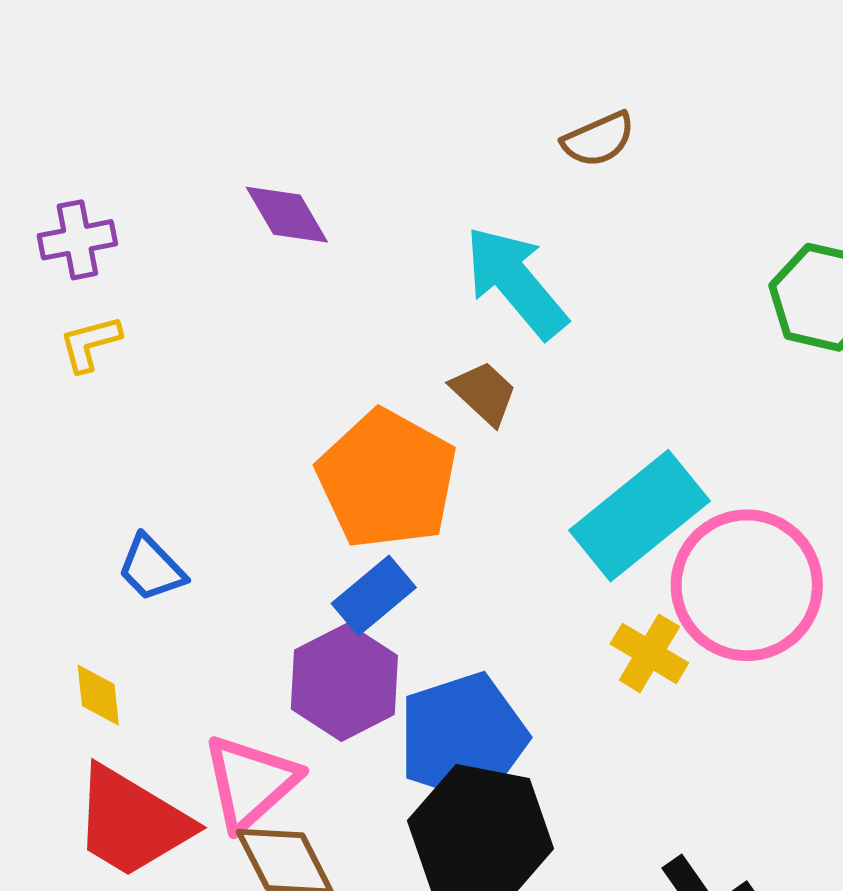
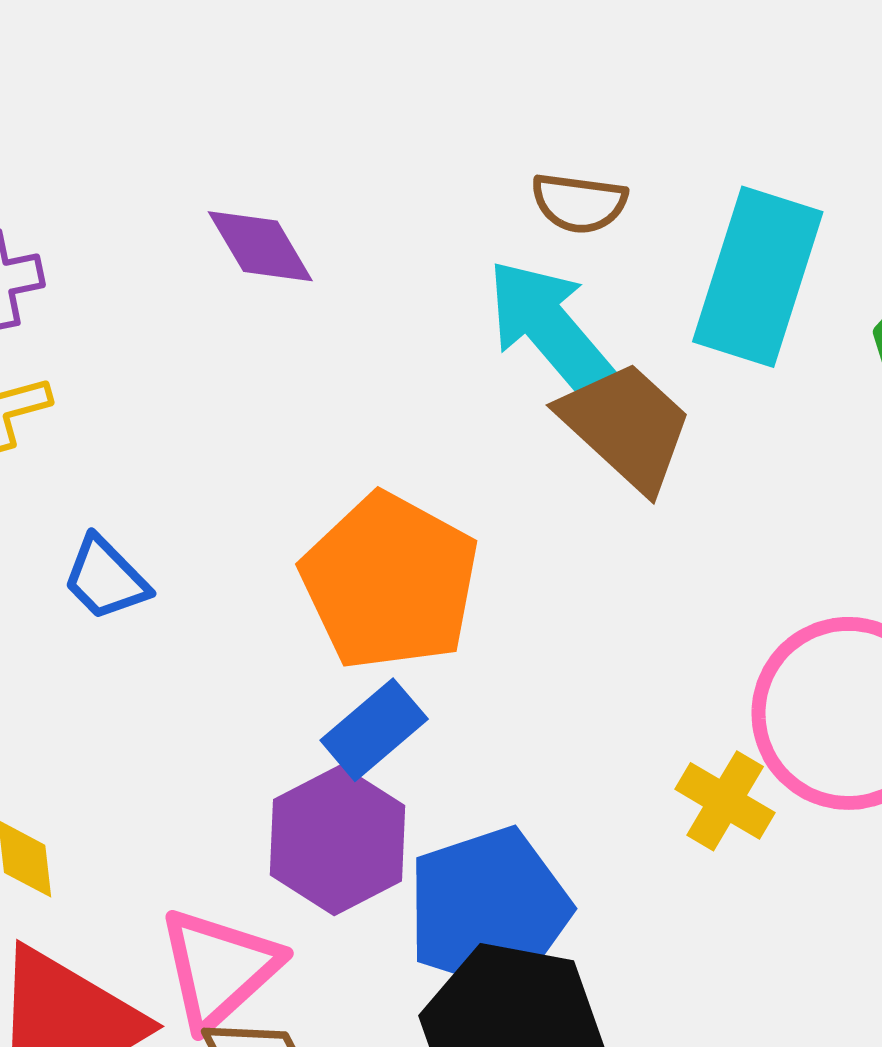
brown semicircle: (598, 139) -> (579, 203), moved, turned 32
brown trapezoid: (484, 393) -> (626, 426), moved, size x1.6
cyan rectangle: (639, 516) -> (758, 277), moved, turned -33
blue trapezoid: (151, 568) -> (106, 578), moved

